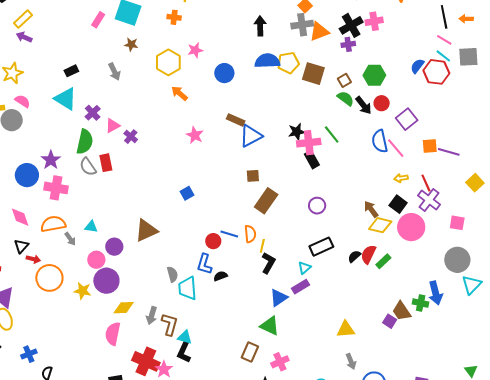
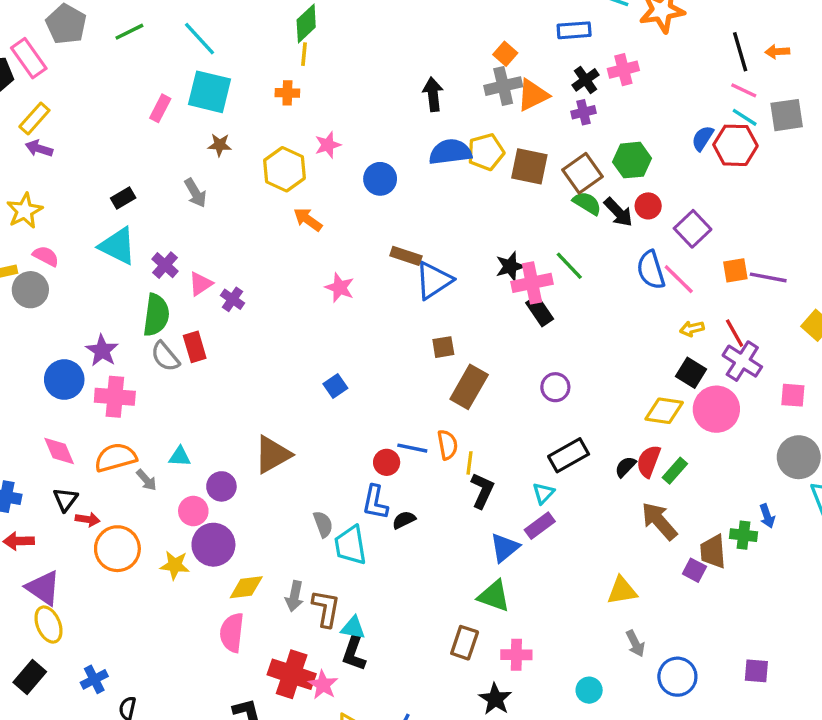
black cross: (351, 25) -> (585, 80), size x0.7
brown square: (344, 80) -> (582, 173), size x1.6
brown arrow: (371, 209) -> (659, 521), moved, size x1.4
blue arrow: (436, 293) -> (767, 516), size x0.6
brown trapezoid: (402, 311) -> (713, 552), turned 35
pink cross: (280, 362) -> (516, 655), turned 30

